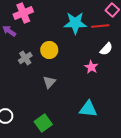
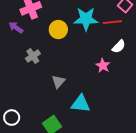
yellow circle: (49, 50) -> (58, 30), moved
cyan triangle: (88, 109) -> (81, 104), moved

